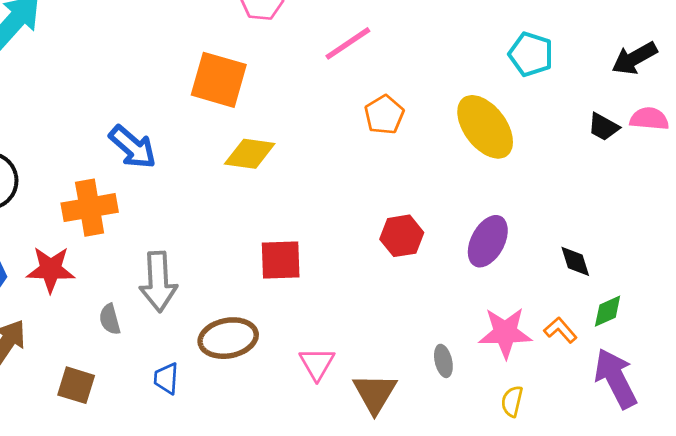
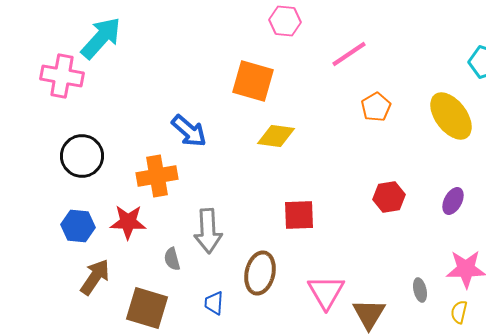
purple ellipse: (488, 241) -> (453, 201), size x0.7
brown ellipse: (228, 338) -> (260, 273), turned -66
pink triangle: (317, 364) -> (326, 292), size x1.4
brown square: (76, 385) -> (147, 308), size x1.5
yellow semicircle: (512, 401) -> (459, 312), moved

